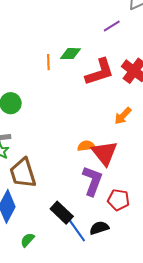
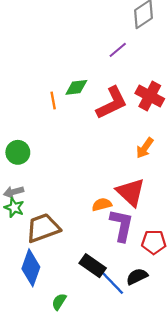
orange semicircle: (86, 146) -> (102, 205), moved
brown trapezoid: (23, 173) -> (43, 228), turned 96

